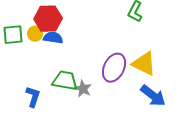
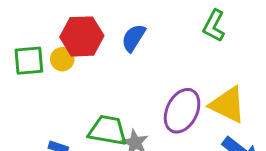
blue semicircle: (53, 38) -> (134, 38), moved, turned -66

